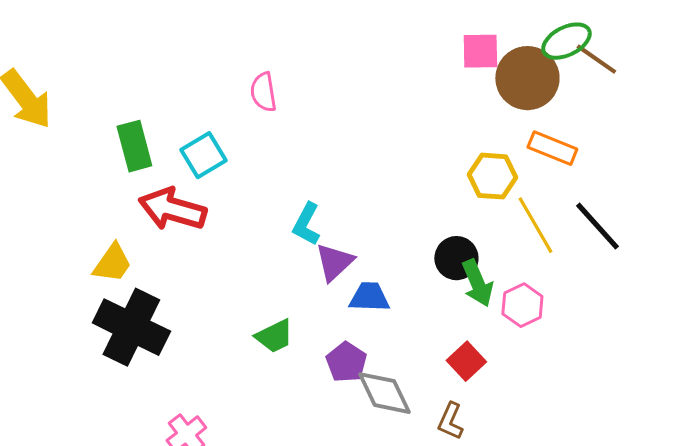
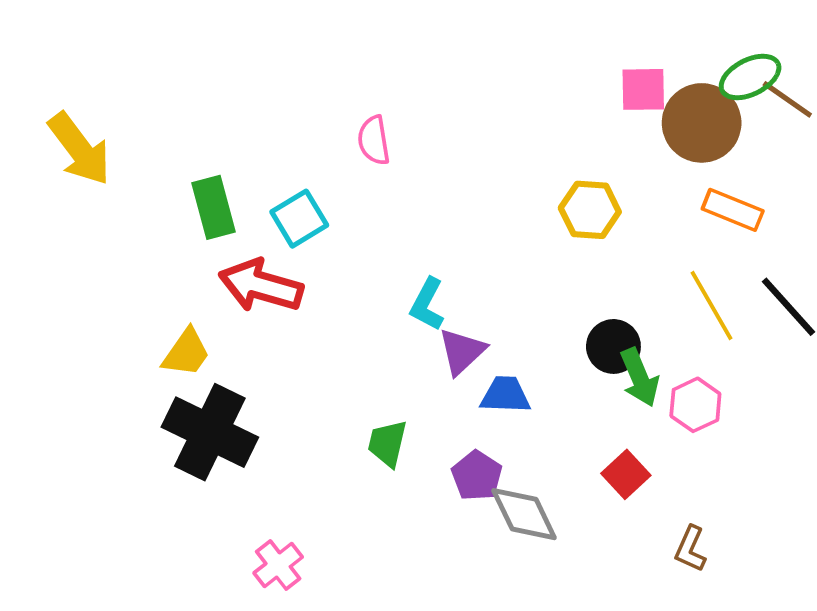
yellow hexagon: (492, 176) -> (590, 210), moved
green trapezoid: (274, 336) -> (387, 443), turned 129
brown L-shape: (450, 421) -> (690, 549), moved

